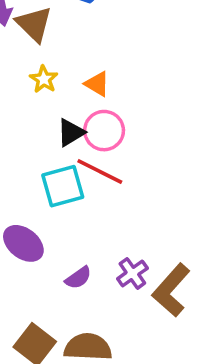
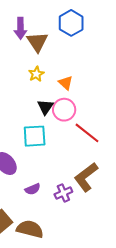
black triangle: (71, 133) -> (45, 107), turned -36
red line: (100, 171) -> (87, 133), moved
brown L-shape: (171, 290) -> (86, 177), moved

